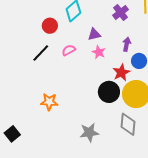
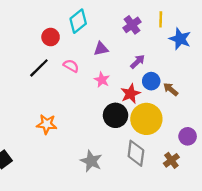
purple arrow: (126, 44) -> (138, 62), turned 32
pink semicircle: (69, 50) -> (71, 66), turned 56
pink star: (99, 52) -> (102, 80), moved
gray star: (89, 133) -> (91, 161), turned 30

